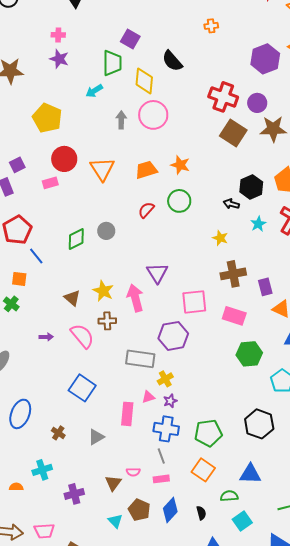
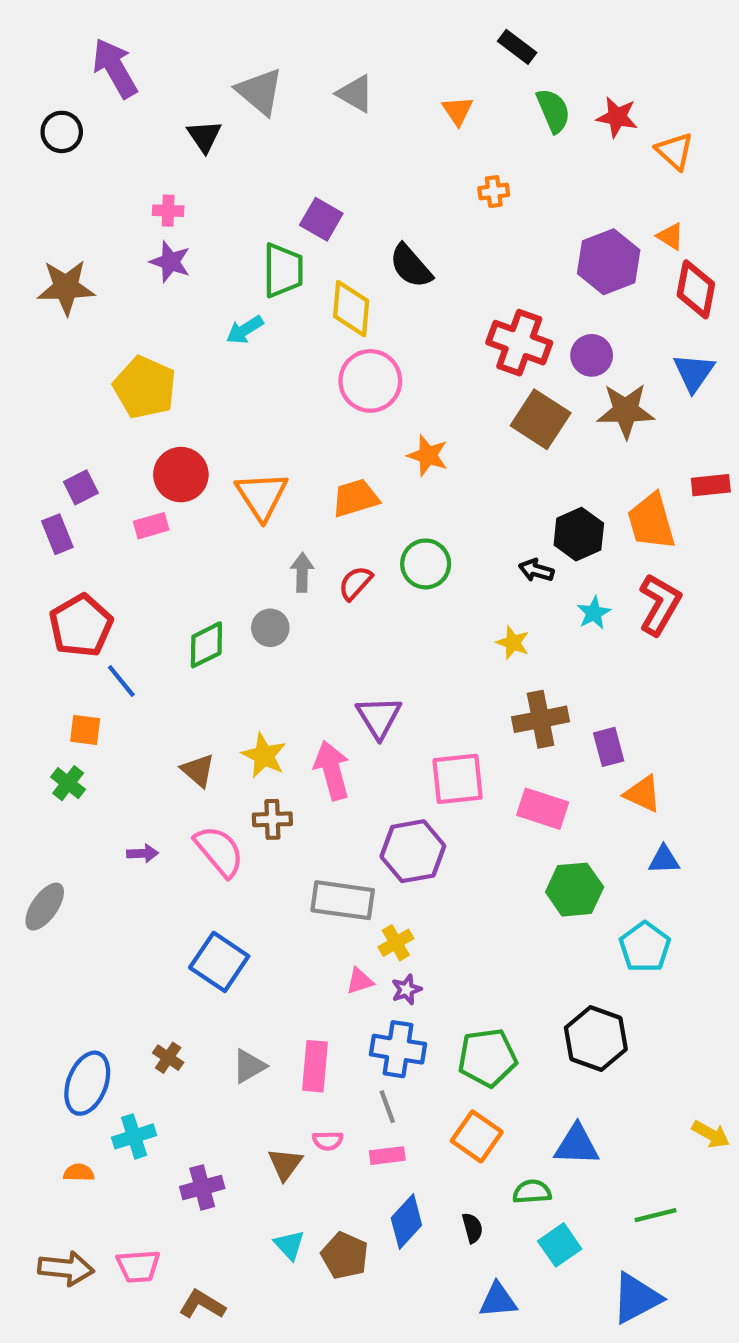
gray arrow: (121, 120) -> (302, 572), moved
orange star: (180, 165) -> (428, 455), moved
blue ellipse: (20, 414) -> (87, 1083), moved
pink rectangle: (127, 414) -> (315, 1066), moved
brown pentagon: (139, 510) -> (345, 1256), moved

